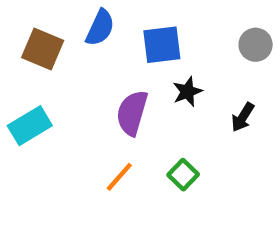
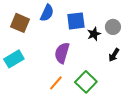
gray circle: (256, 45) -> (113, 27), moved
black star: (187, 92) -> (94, 34), moved
green square: (183, 175) -> (86, 82), size x1.5

